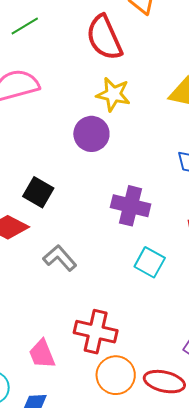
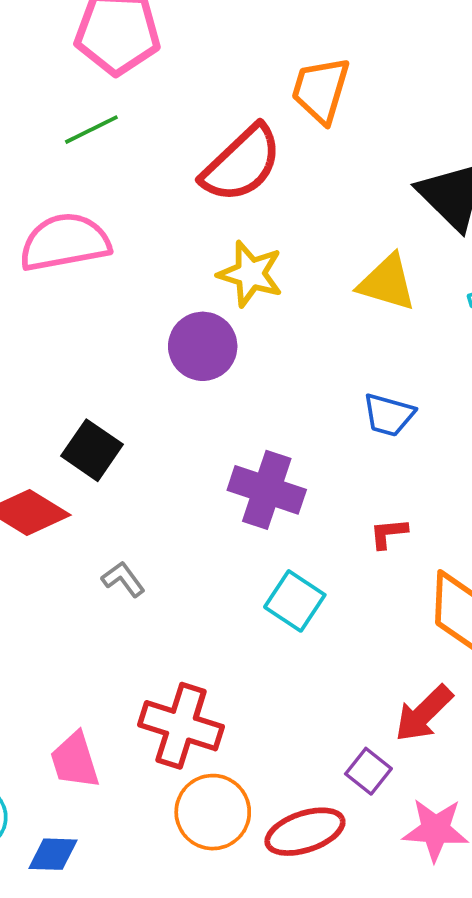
red semicircle: (104, 38) -> (242, 164), turned -114
gray L-shape: (60, 258) -> (123, 579), size x0.7
red ellipse: (164, 382) -> (305, 832), turned -36

